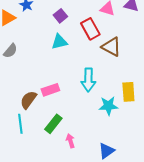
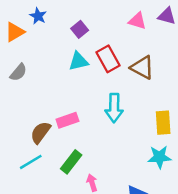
red rectangle: (90, 29) -> (108, 59), moved
cyan star: (108, 106) -> (159, 157), moved
cyan line: (20, 124) -> (31, 162), turned 66

